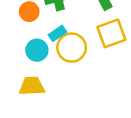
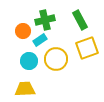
cyan rectangle: (57, 33) -> (40, 40), moved

